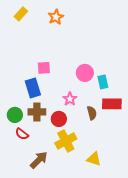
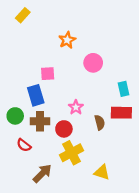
orange star: (56, 17) -> (67, 40), moved
pink circle: (85, 73) -> (93, 63), moved
cyan rectangle: (103, 82) -> (124, 89), moved
green circle: (15, 115) -> (15, 116), moved

